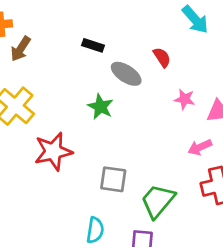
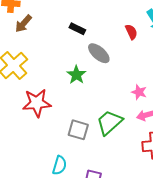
red semicircle: (162, 57) -> (131, 32), moved
pink star: (185, 99) -> (139, 92), moved
green trapezoid: (158, 201) -> (109, 122), moved

